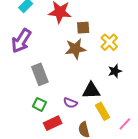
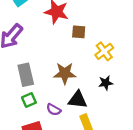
brown star: (75, 49) -> (65, 73), moved
green square: (39, 104) -> (29, 100), moved, turned 32

